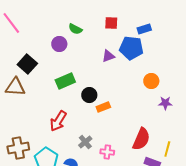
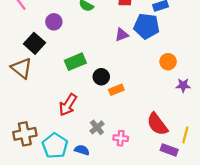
purple circle: (59, 44) -> (54, 22), moved
brown triangle: (15, 87) -> (22, 68), turned 35
red semicircle: (141, 139) -> (157, 124), turned 120

